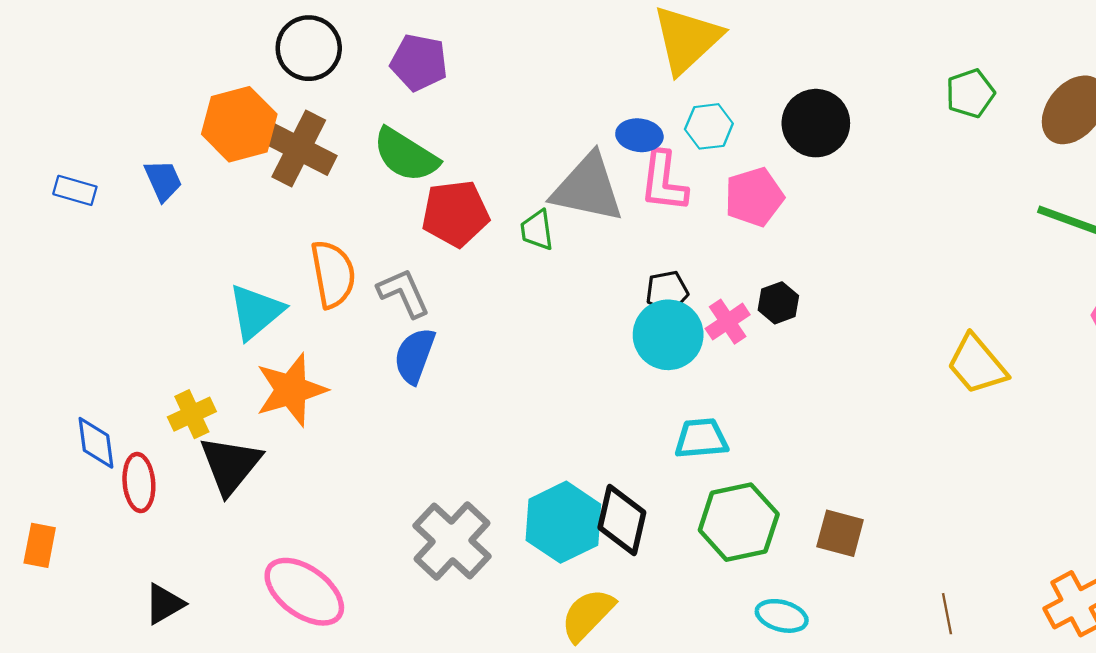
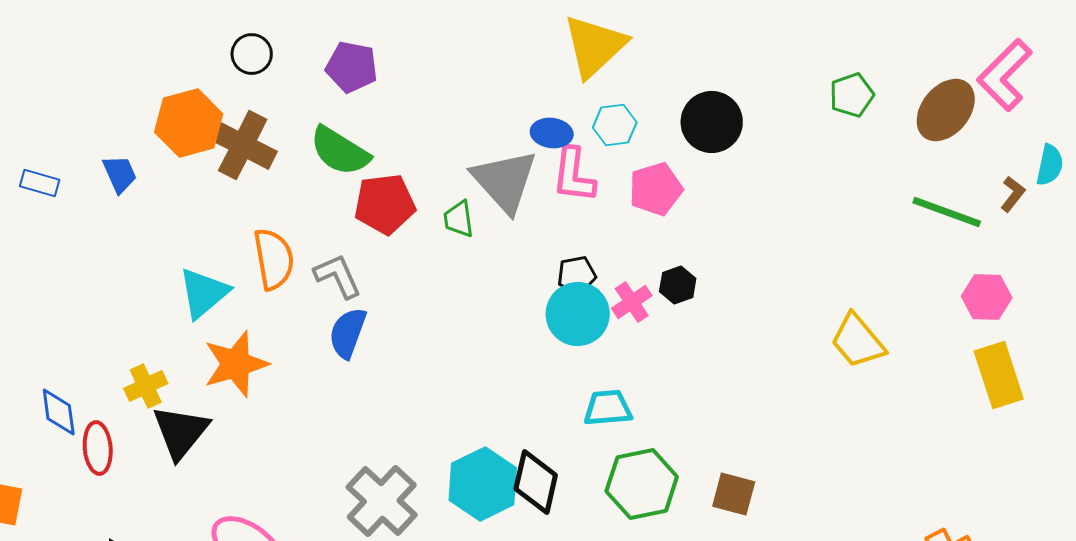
black circle: (309, 48) -> (252, 54), size x0.7
gray triangle: (588, 188) -> (505, 181), turned 36

